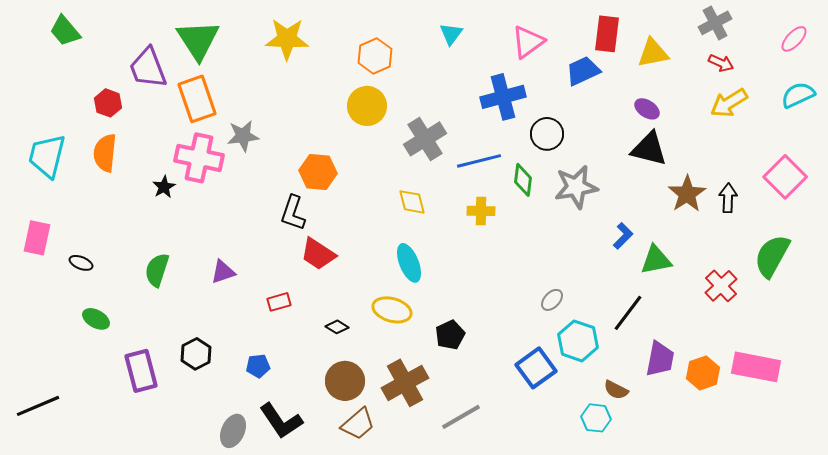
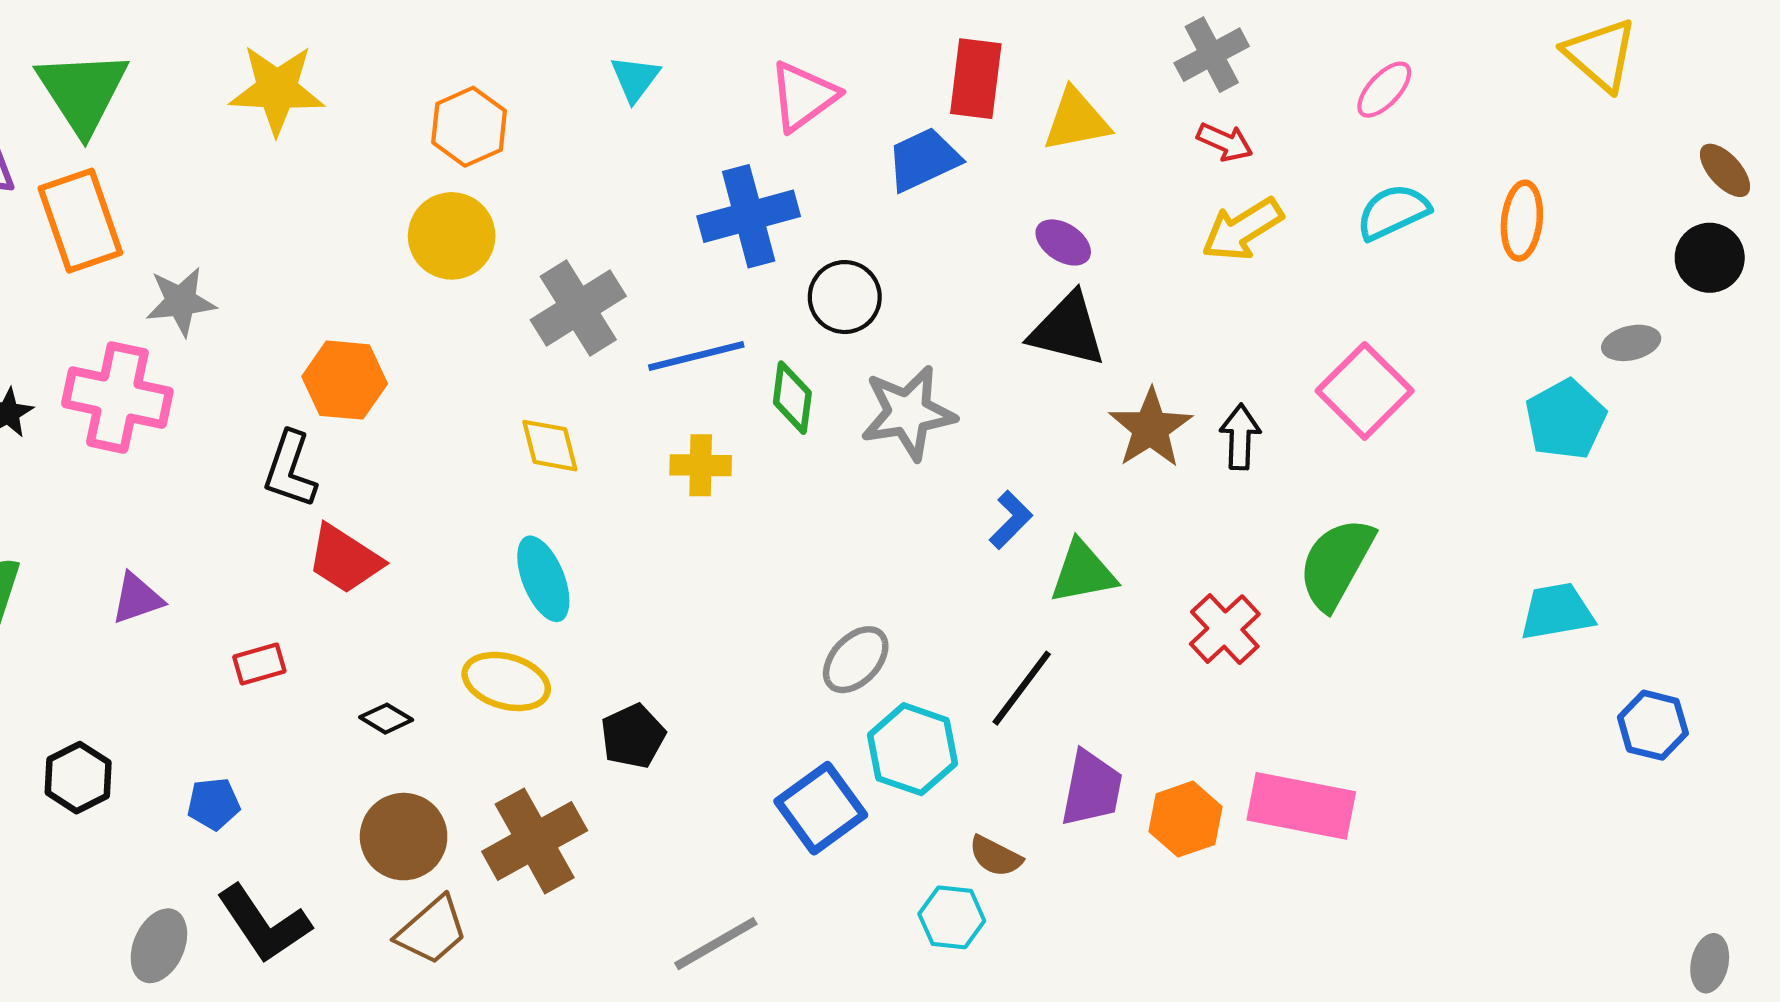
pink cross: (199, 158) -> (117, 398), moved
gray ellipse: (552, 300) -> (856, 660), size x1.4
gray line: (461, 417) -> (716, 944), moved

